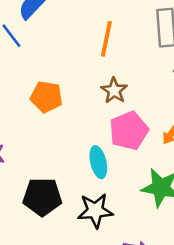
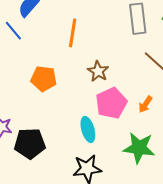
orange line: (106, 39) -> (73, 33), moved
black pentagon: (42, 197) -> (30, 143), moved

